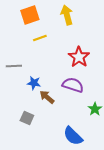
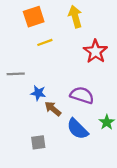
red star: (79, 57) -> (95, 51), moved
gray square: (27, 118) -> (38, 142), moved, turned -32
blue semicircle: (73, 136) -> (77, 129), moved

